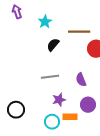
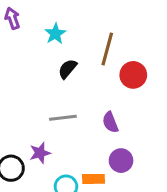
brown line: (79, 32) -> (107, 49), turned -75
purple star: (59, 100) -> (40, 153), moved

